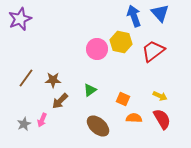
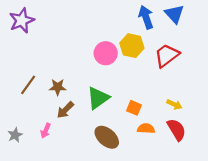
green triangle: (90, 90) -> (98, 98), size x1.6
gray star: (24, 124) -> (15, 135), moved

